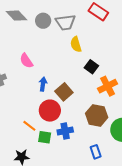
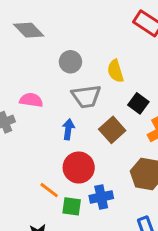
gray circle: (43, 21) -> (70, 62), moved
gray trapezoid: (65, 22) -> (86, 96), moved
pink semicircle: (26, 61) -> (31, 100), moved, turned 133
brown square: (64, 92) -> (112, 130), moved

